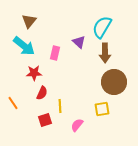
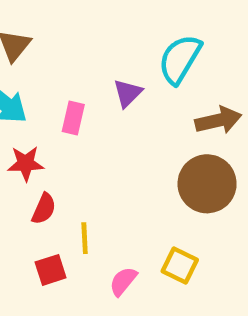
purple triangle: (79, 42) -> (128, 93), turned 32
brown arrow: (105, 53) -> (218, 120), moved, turned -102
yellow square: (102, 109) -> (180, 265), moved, turned 35

